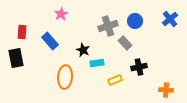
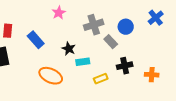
pink star: (61, 14) -> (59, 13), moved
blue circle: (135, 21) -> (126, 27), moved
orange ellipse: (65, 77) -> (51, 76), turned -70
orange cross: (166, 90) -> (152, 75), moved

